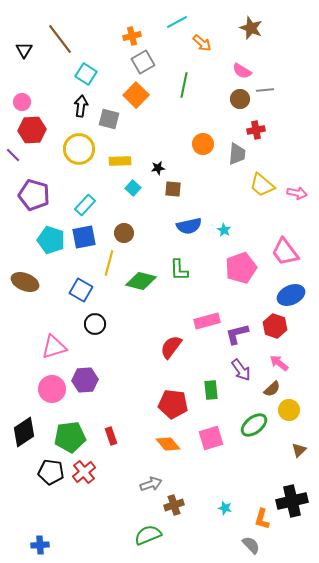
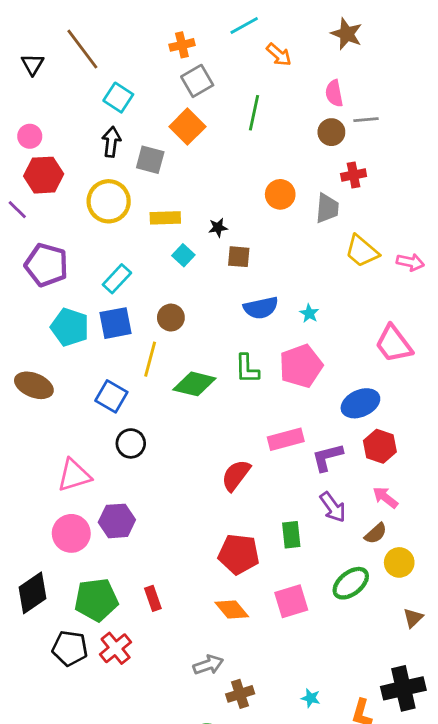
pink semicircle: (242, 71) -> (334, 93), turned 48
pink pentagon: (241, 268) -> (301, 366), moved
blue ellipse: (291, 295) -> (360, 403), moved

